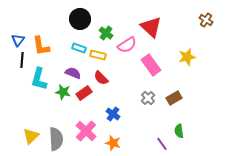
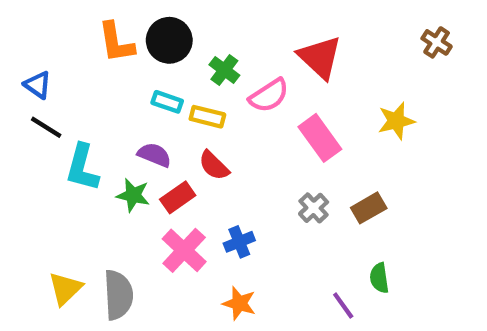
blue triangle: (18, 40) -> (38, 85), turned -32
orange L-shape: (41, 46) -> (116, 42), moved
black line: (22, 60) -> (46, 127), turned -63
blue cross: (113, 114) -> (239, 242), turned 32
pink cross: (86, 131) -> (184, 250), moved

